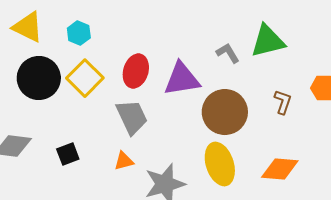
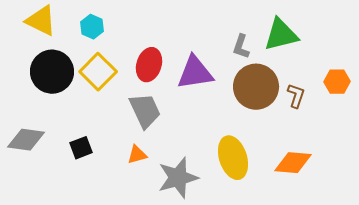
gray L-shape: (228, 53) -> (241, 47), turned -130
brown circle: (225, 112) -> (256, 87), moved

